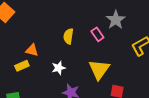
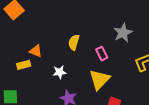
pink rectangle: (97, 34) -> (102, 54), moved

